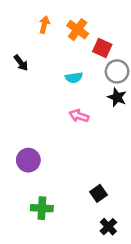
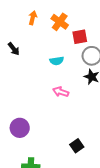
red square: (102, 48) -> (80, 37), turned -35
black square: (99, 193) -> (77, 146), moved

